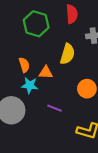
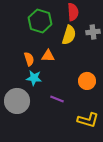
yellow semicircle: (67, 54) -> (69, 35), moved
orange triangle: (46, 72) -> (48, 56), moved

